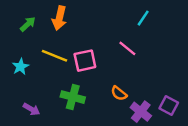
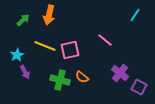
cyan line: (143, 18) -> (135, 15), moved
orange semicircle: (119, 93) -> (82, 77), moved
purple arrow: (31, 109) -> (25, 72), moved, turned 32
purple cross: (141, 112) -> (120, 73), moved

